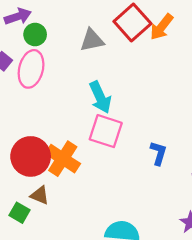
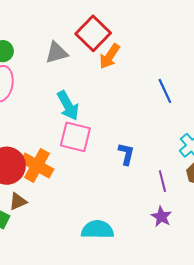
orange arrow: (162, 27) -> (110, 56), moved
brown triangle: (40, 195) -> (18, 201), turned -42

